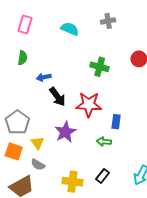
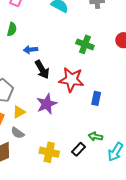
green arrow: (104, 142) -> (95, 136), moved
yellow triangle: (37, 143) -> (19, 112), turned 32

